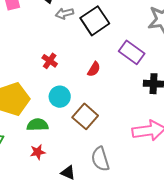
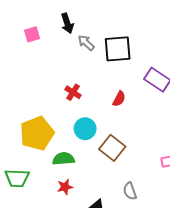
gray arrow: (64, 13) -> (86, 43), turned 60
black square: (95, 21) -> (118, 49), turned 32
gray semicircle: (100, 159) -> (130, 191), size x0.7

